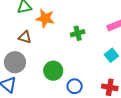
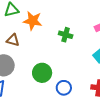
green cross: (78, 33) -> (66, 35), turned 32

